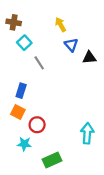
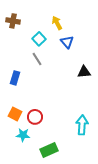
cyan square: (24, 43) -> (39, 39), moved
black triangle: (89, 58) -> (84, 72), moved
blue rectangle: (21, 91) -> (15, 78), moved
orange square: (18, 112) -> (15, 114), moved

